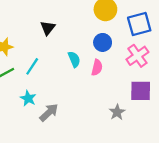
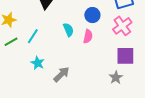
cyan star: (28, 98) -> (38, 63), moved
gray arrow: (49, 112) -> (61, 74), moved
gray star: (117, 112) -> (116, 78), moved

